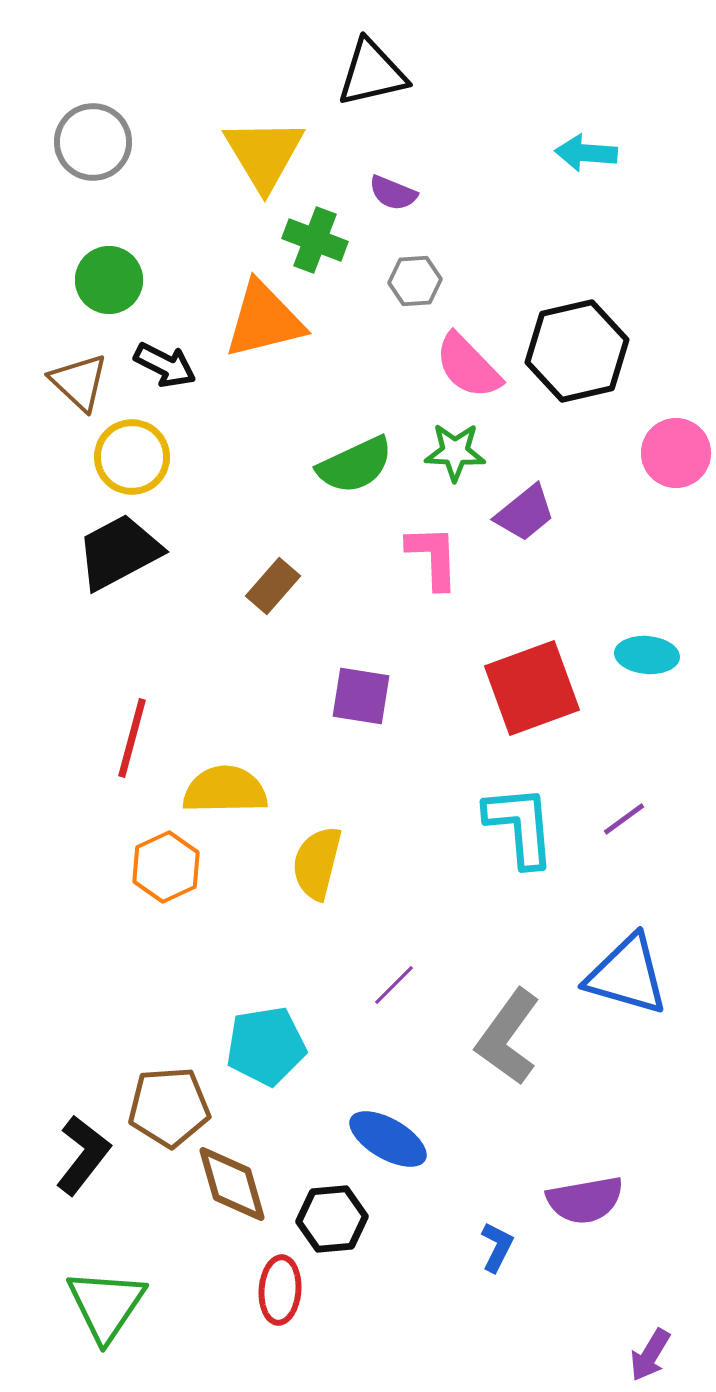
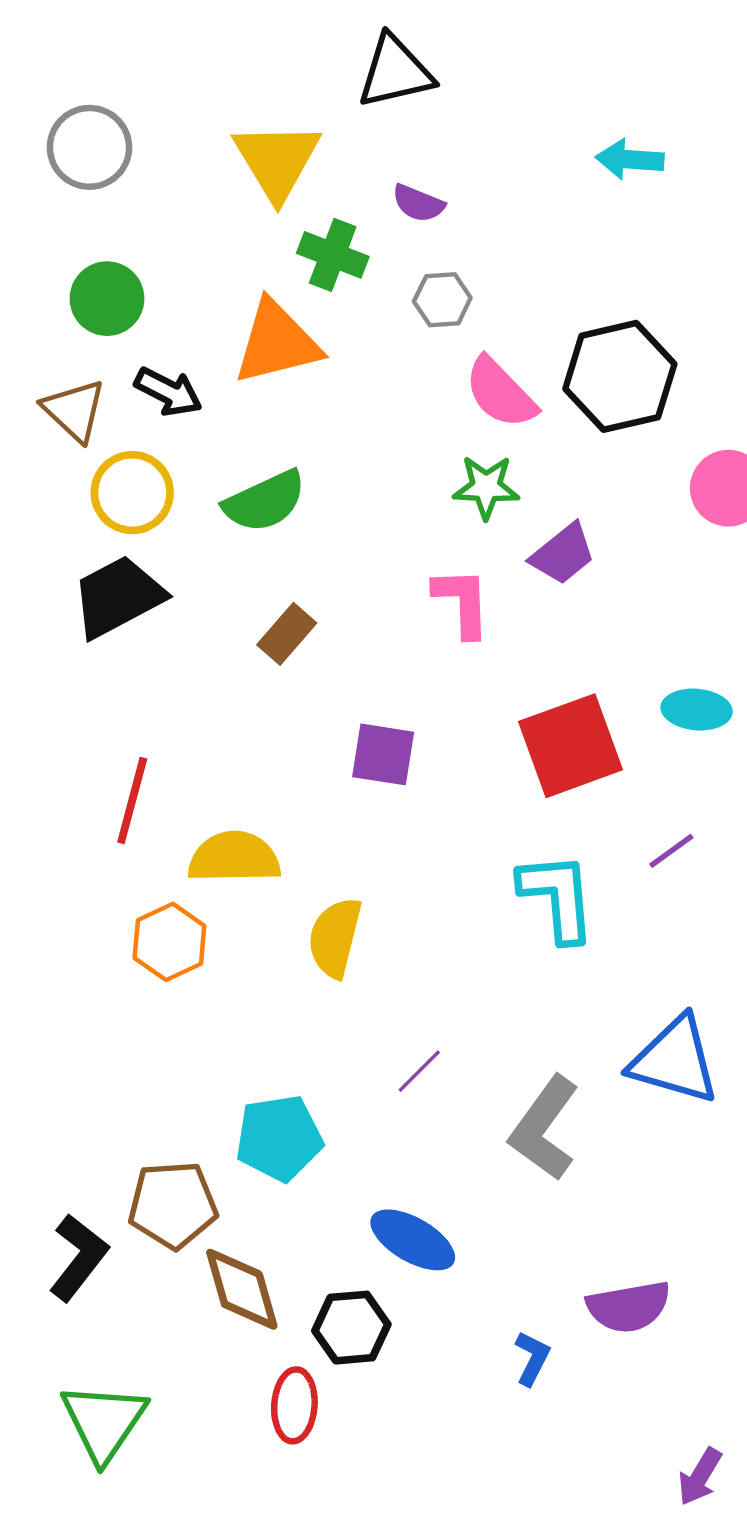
green semicircle: (355, 465) -> (265, 501), moved
purple line: (624, 819) -> (671, 851), moved

